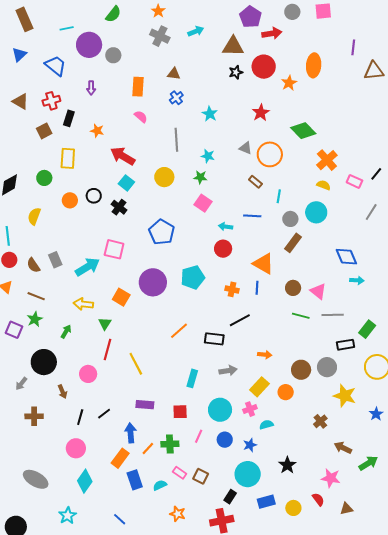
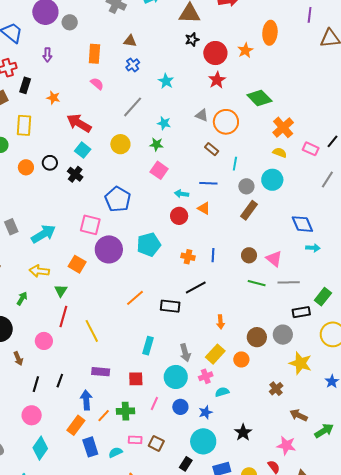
red circle: (264, 67) -> (215, 53), moved
gray line: (176, 140) -> (133, 107), turned 45
pink square: (114, 249) -> (90, 225), moved
orange triangle: (263, 264) -> (204, 208), moved, size x0.6
orange arrow: (265, 355) -> (221, 322), turned 80
gray arrow: (228, 371) -> (185, 353), moved, turned 84
black line: (104, 414) -> (60, 381), turned -32
pink rectangle: (180, 473) -> (135, 440), turned -32

